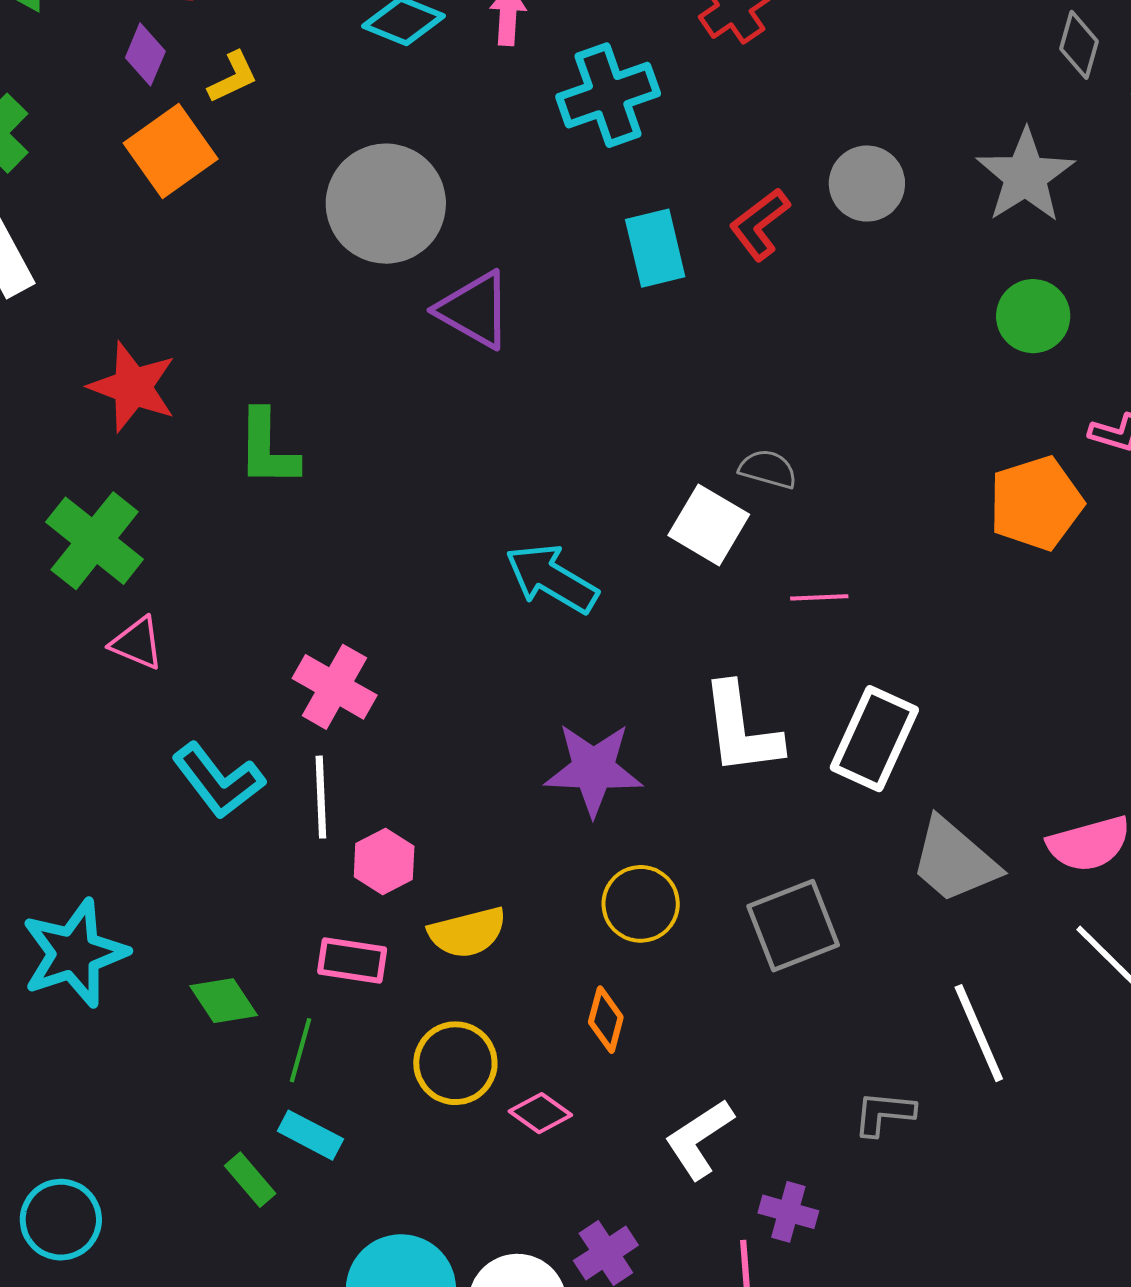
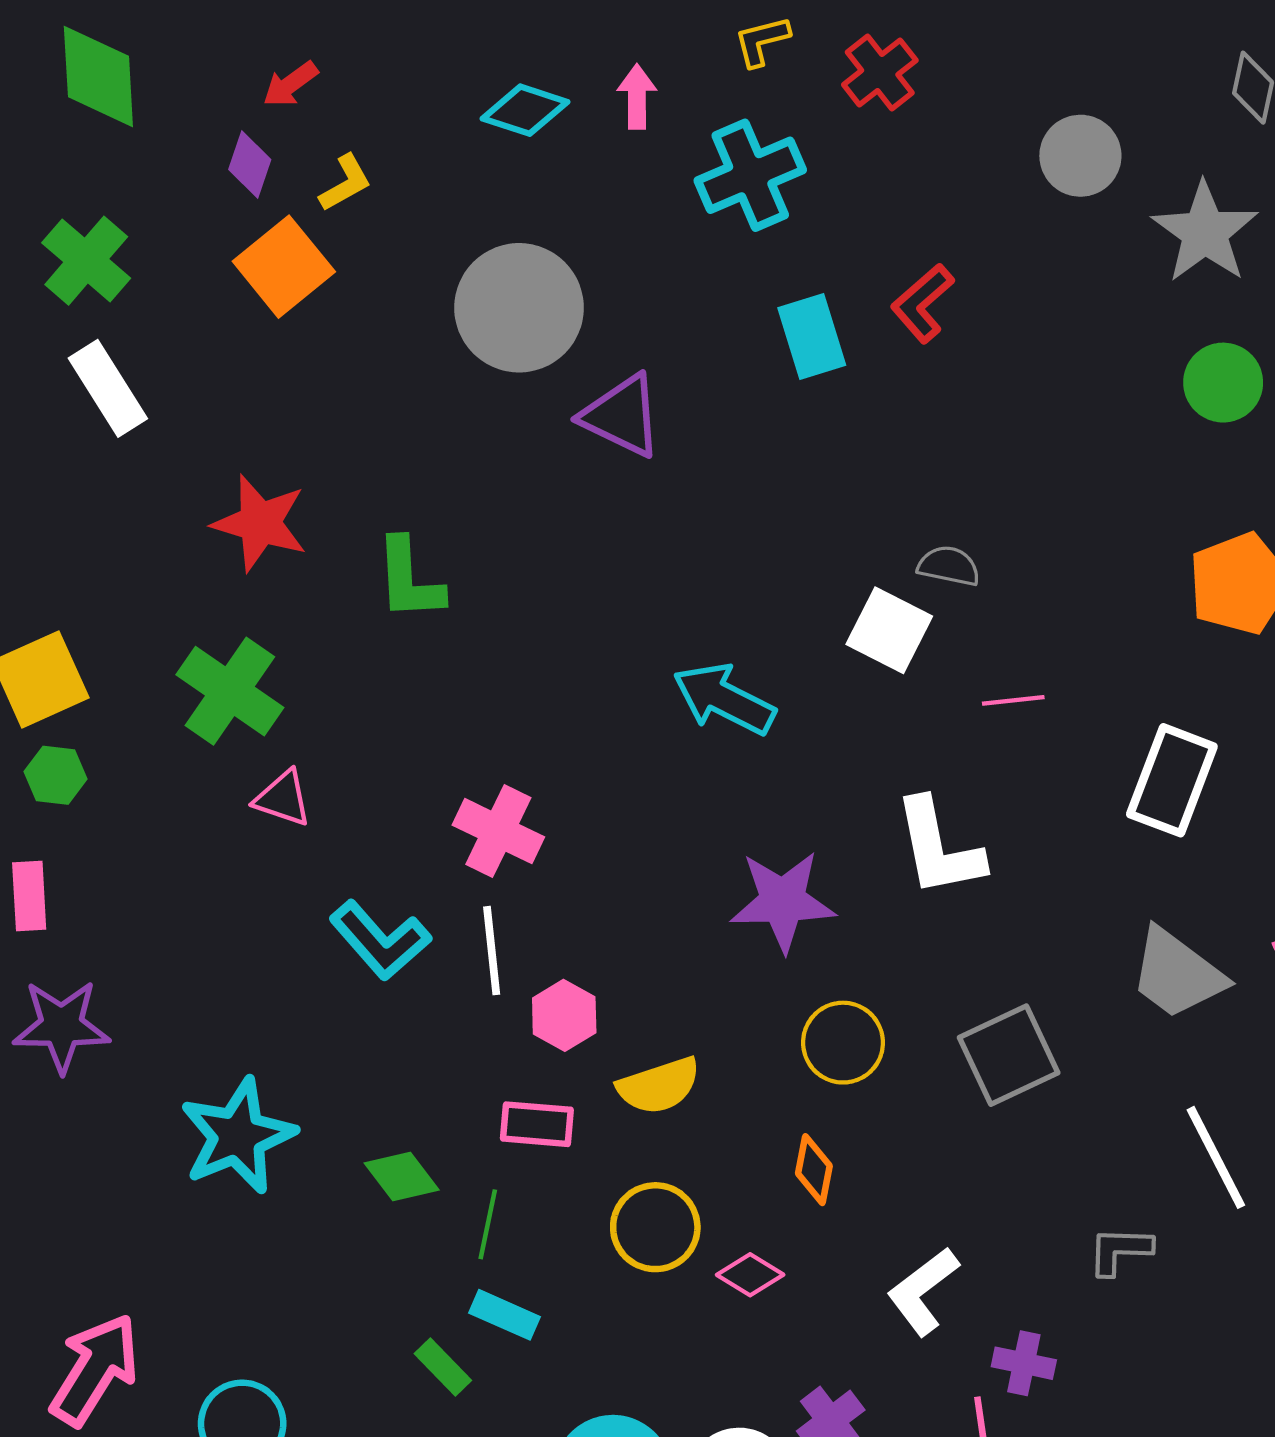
gray circle: (867, 184) -> (1080, 156), moved
white rectangle: (874, 739) -> (1172, 780), moved

